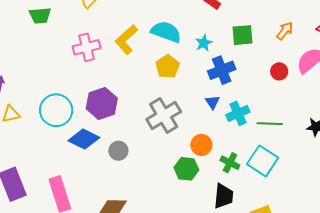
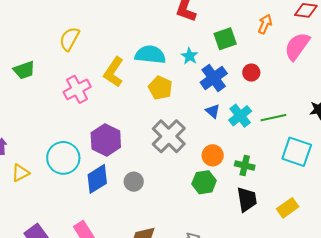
red circle: (279, 71) -> (251, 73), moved
blue diamond: (84, 139) -> (97, 179), turned -44
cyan square: (263, 161) -> (297, 152), moved

